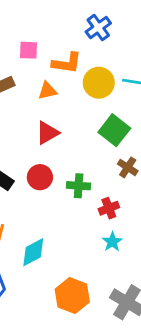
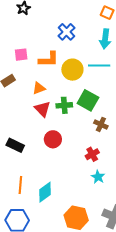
orange triangle: (47, 91) -> (39, 88), moved
red triangle: (47, 133) -> (42, 109), turned -36
red circle: (40, 177) -> (53, 139), moved
green cross: (79, 186) -> (64, 105), moved

